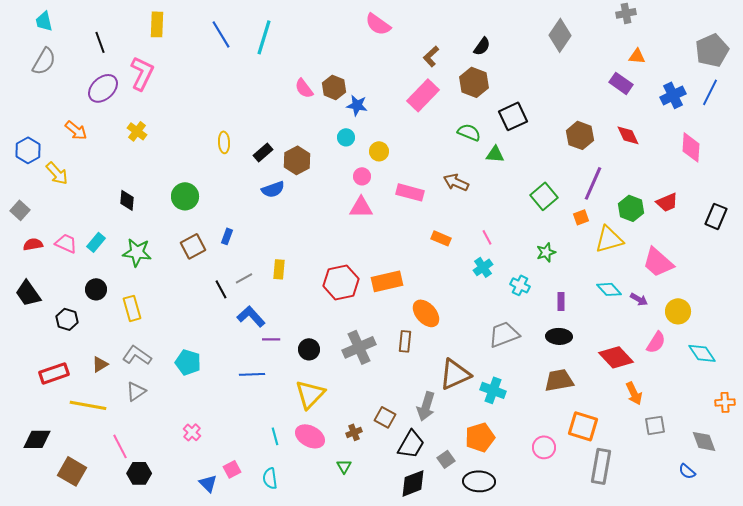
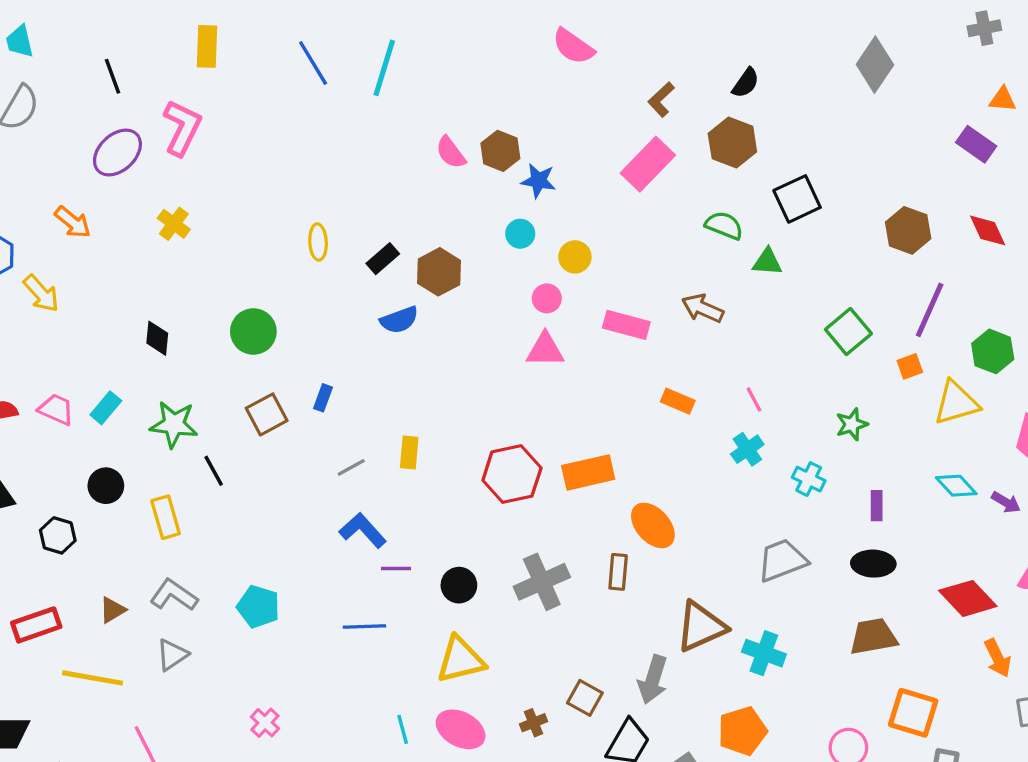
black line: (221, 289) -> (214, 471), moved
yellow triangle: (310, 394) -> (461, 660), turned 32

